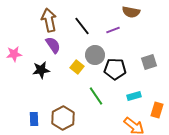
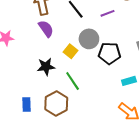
black star: (41, 70) -> (46, 67), moved
green line: (96, 96) -> (73, 81), moved

